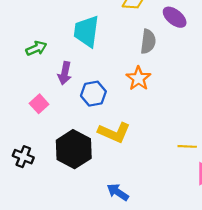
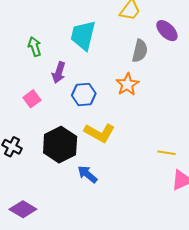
green arrow: (36, 48) -> (35, 47), turned -90
blue arrow: (118, 192) -> (87, 174), moved

